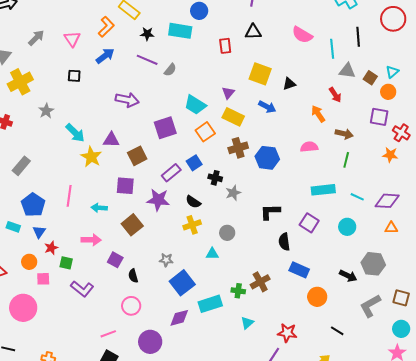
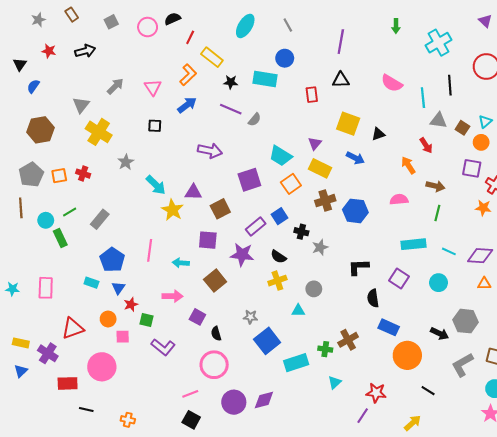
yellow cross: (20, 82) -> (99, 132), turned -30
orange circle: (317, 297) -> (407, 355), size x1.4
pink circle: (131, 306) -> (214, 365), size x1.4
purple diamond: (179, 318) -> (264, 400), moved

